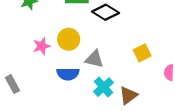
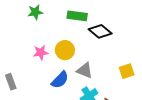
blue semicircle: (68, 74) -> (60, 80), turned -54

